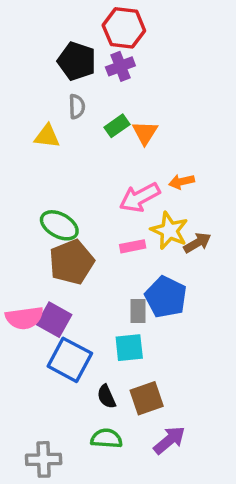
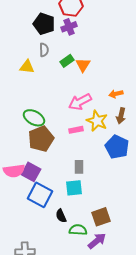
orange arrow: (182, 182) -> (116, 94), moved
brown arrow: (197, 243) -> (121, 116), moved, turned 133
blue pentagon: (166, 297) -> (117, 147), moved
brown square: (147, 398) -> (101, 217), moved
green semicircle: (106, 438) -> (78, 230), moved

